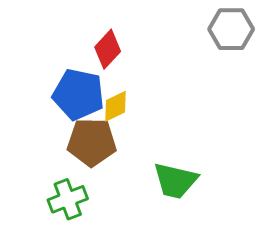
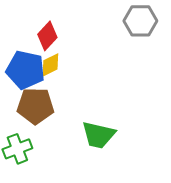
yellow diamond: (116, 106) -> (50, 65), moved

